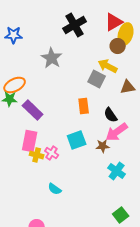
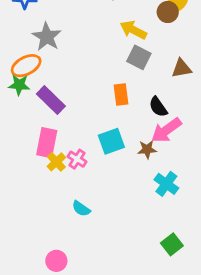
gray star: (52, 58) -> (47, 37), moved
yellow arrow: (108, 66) -> (133, 30), moved
yellow cross: (37, 155) -> (56, 162), turned 32

